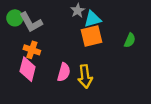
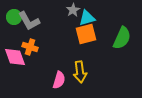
green semicircle: (130, 40) -> (122, 38), size x1.6
pink diamond: (28, 69) -> (15, 57), moved, turned -35
pink semicircle: (64, 72) -> (59, 80), moved

